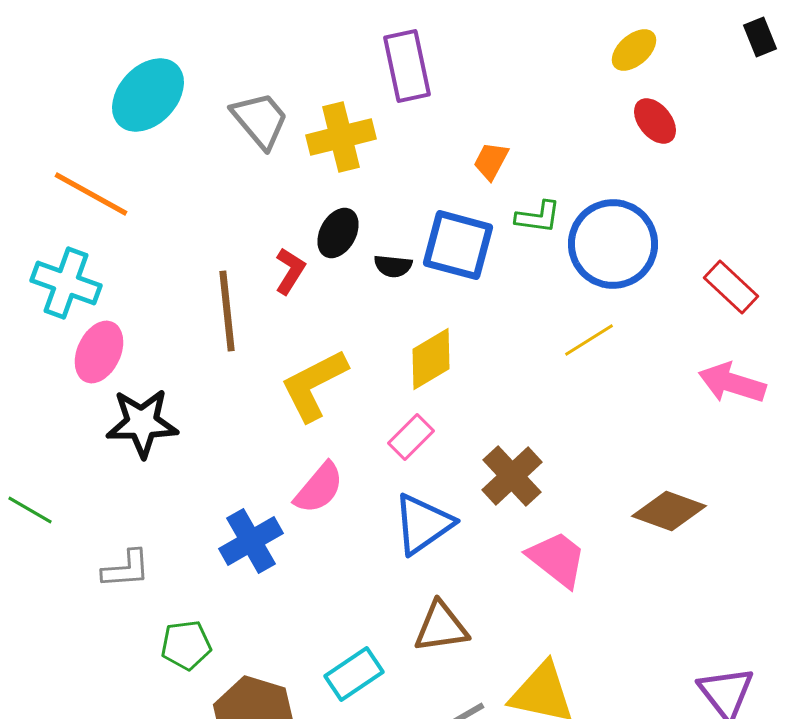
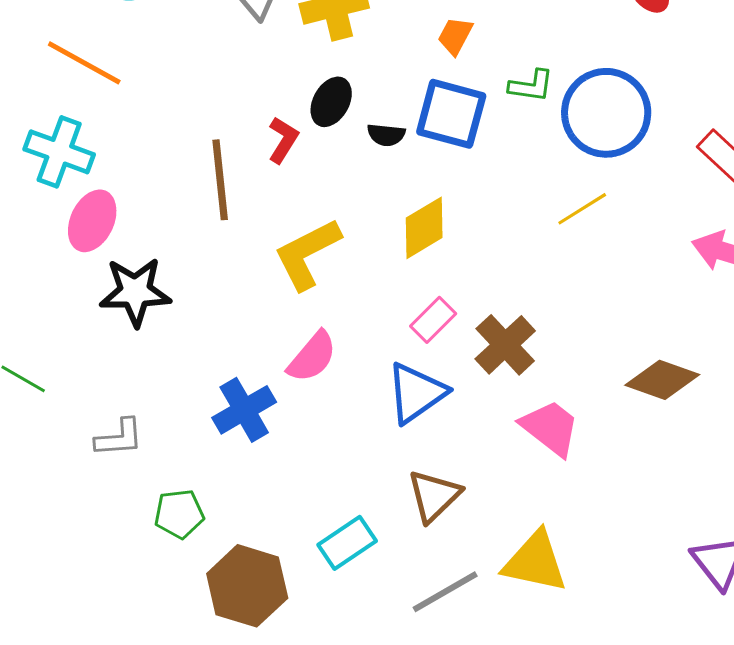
orange trapezoid: (491, 161) -> (455, 36), moved
pink rectangle: (411, 437) -> (433, 320), moved
brown triangle: (441, 627) -> (434, 496), turned -36

